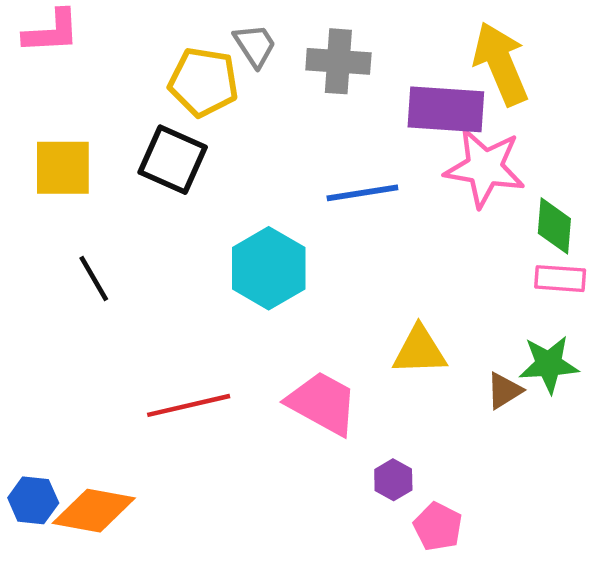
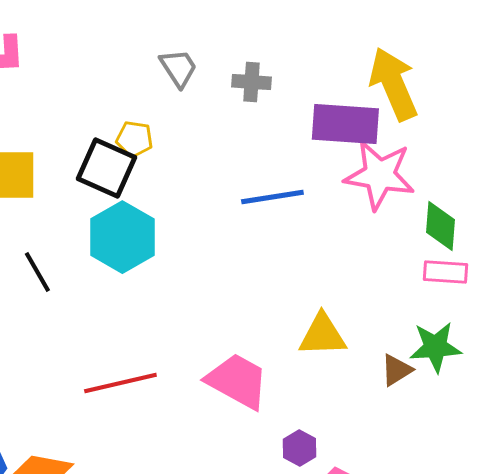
gray cross: (338, 61) -> (251, 82), size x0.7
yellow pentagon: (203, 82) -> (134, 139), moved, size x0.6
cyan hexagon: (269, 268) -> (122, 237), moved

